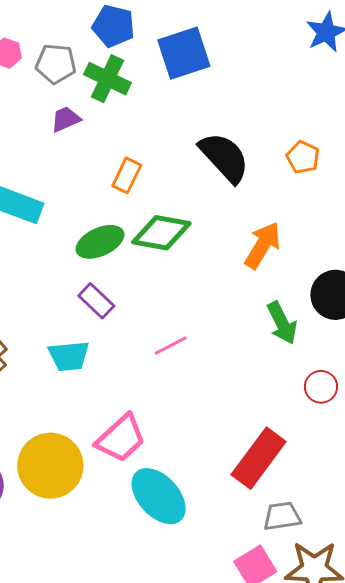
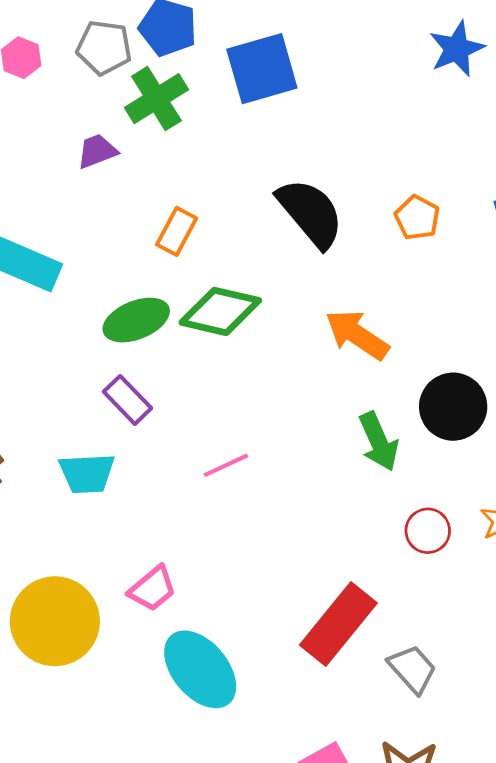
gray pentagon: (56, 64) -> (104, 47), moved
green cross: (107, 79) -> (156, 99), turned 30
orange arrow: (263, 245) -> (357, 335), turned -90
pink trapezoid: (121, 438) -> (152, 589), size x0.7
gray trapezoid: (282, 516) -> (412, 669), moved, turned 54

